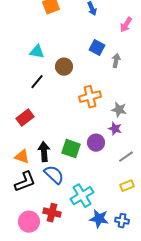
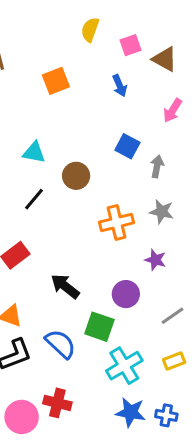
gray star: (119, 110) -> (162, 212), moved
purple star: (115, 129) -> (155, 260), moved
green square: (71, 149) -> (99, 327), moved
black arrow: (44, 152) -> (65, 286), moved, turned -48
cyan cross: (82, 196) -> (124, 366), moved

